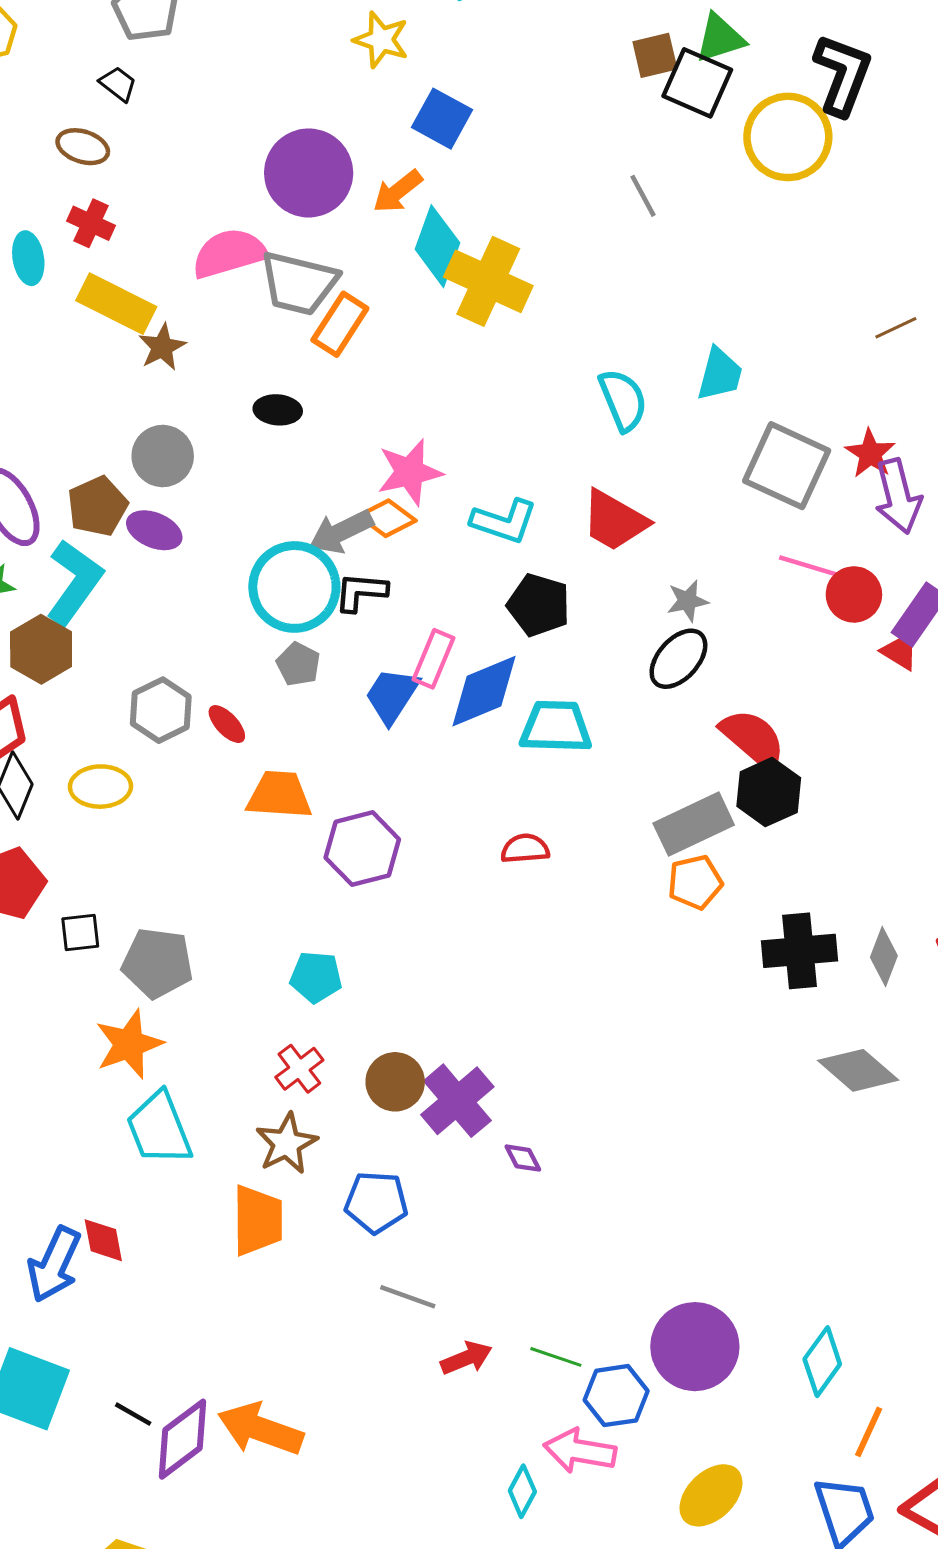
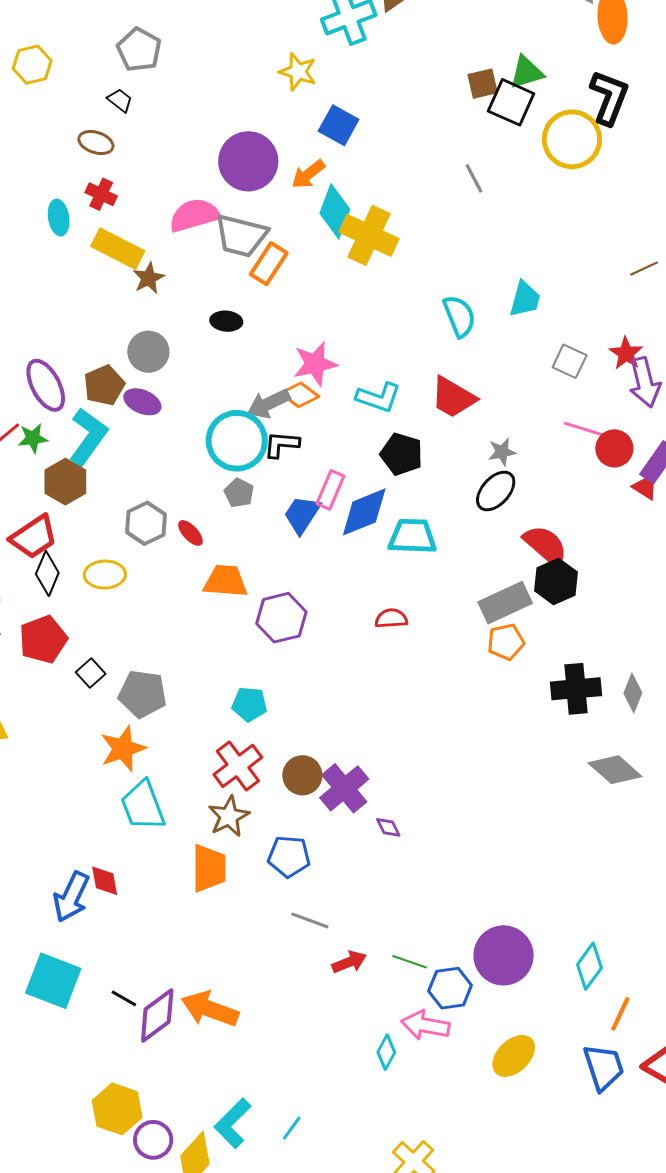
gray square: (787, 466) -> (570, 361), size x0.6
black square: (80, 932) -> (91, 673), turned -36
red cross: (299, 1069) -> (238, 766), size x1.5

